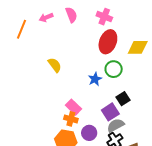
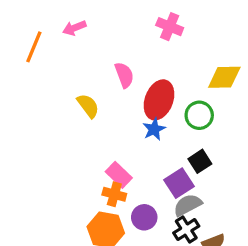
pink semicircle: (71, 15) -> (124, 75), moved
red ellipse: (108, 42) -> (159, 100), moved
green circle: (114, 69) -> (199, 115), moved

